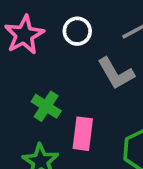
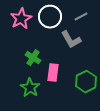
white circle: (77, 31) -> (50, 17), size x1.5

